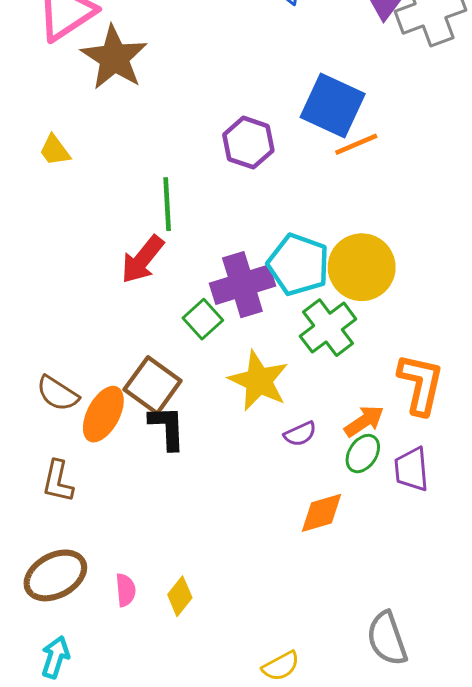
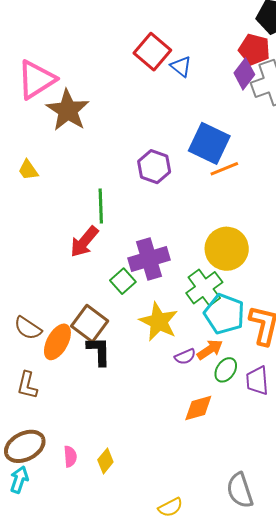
cyan pentagon: (298, 265) -> (224, 314), moved
orange arrow: (364, 421) -> (210, 350), moved
cyan arrow: (55, 657) -> (19, 480), moved

